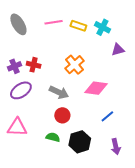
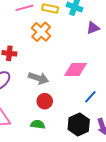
orange cross: (75, 65) -> (41, 32), moved
black hexagon: (80, 142) -> (79, 125), moved

